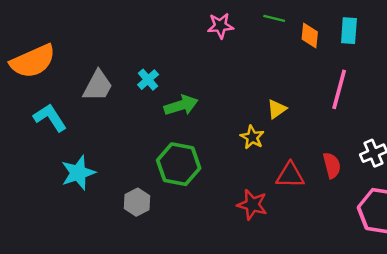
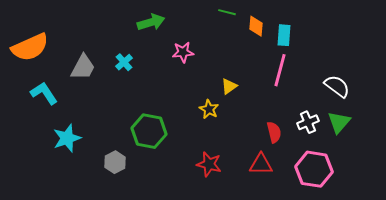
pink star: (220, 26) -> (183, 52), moved
cyan rectangle: (349, 31) -> (284, 35), moved
green arrow: (181, 105) -> (151, 22), moved
red triangle: (290, 175) -> (261, 164), moved

